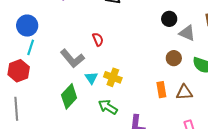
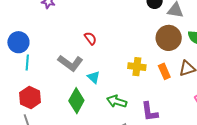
brown circle: (174, 58) -> (169, 38), size x1.6
red hexagon: (19, 71) -> (30, 97), moved
yellow cross: (113, 77) -> (137, 67), moved

